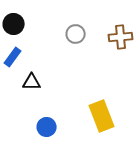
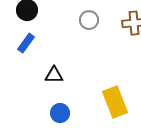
black triangle: (32, 82) -> (54, 75), moved

